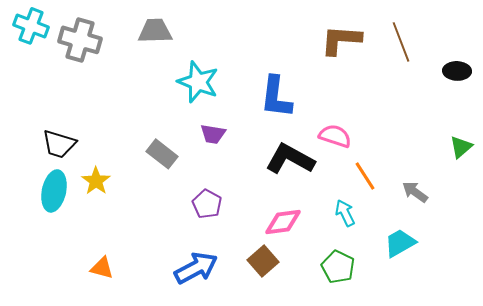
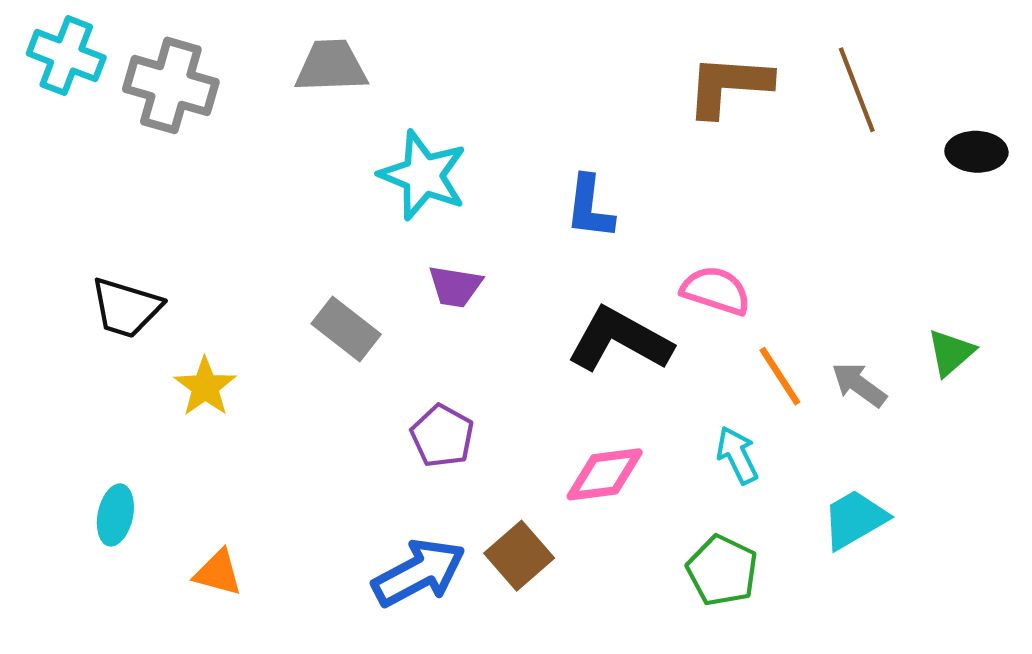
blue L-shape: (276, 97) -> (590, 207), size x0.7
green triangle: (461, 147) -> (951, 353), moved
cyan ellipse: (54, 191) -> (115, 515), moved, size x0.7
gray arrow: (415, 192) -> (859, 385), moved
brown square: (263, 261) -> (519, 556), moved

